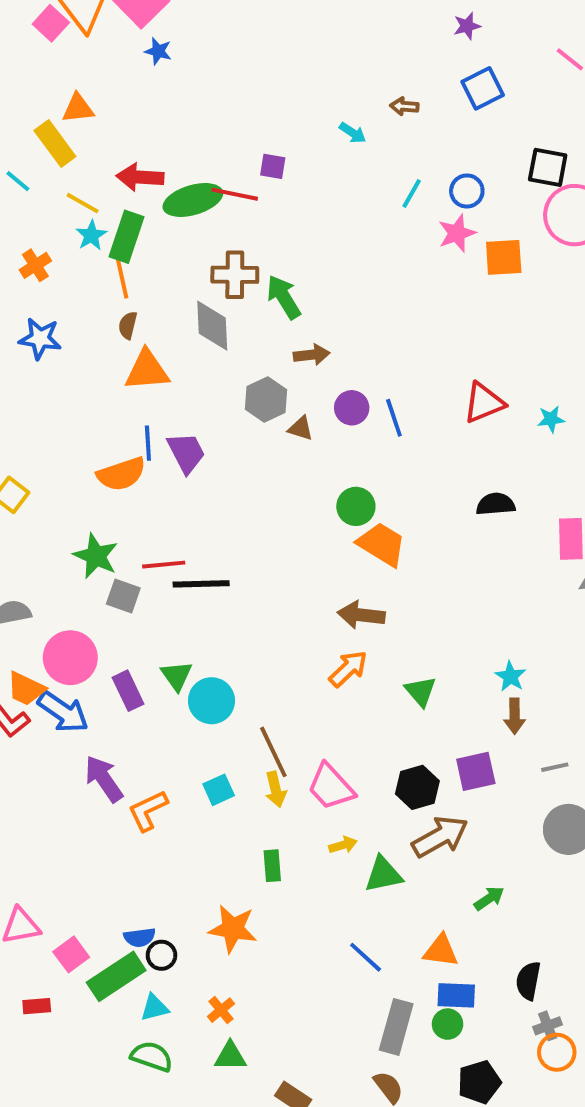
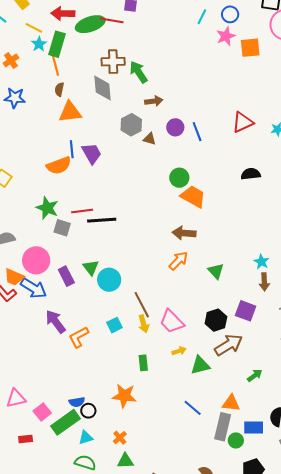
purple square: (476, 771) -> (246, 311), turned 35
blue rectangle: (456, 995) -> (254, 428), moved
gray rectangle: (396, 1027) -> (223, 427), moved

